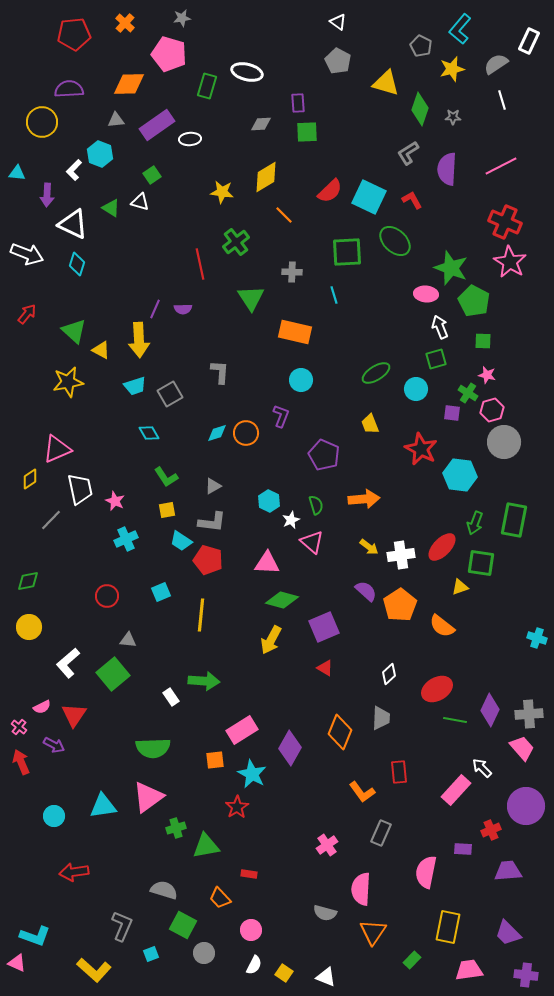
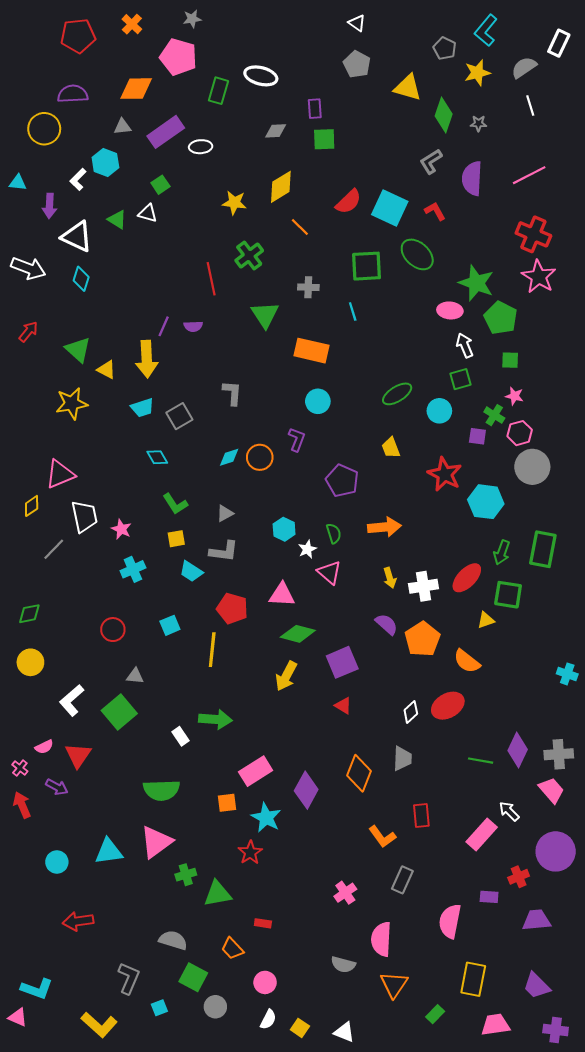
yellow arrow: (369, 547) -> (390, 578), turned 36
red pentagon: (208, 560) -> (232, 608), moved
red ellipse: (437, 689) -> (448, 706), moved

